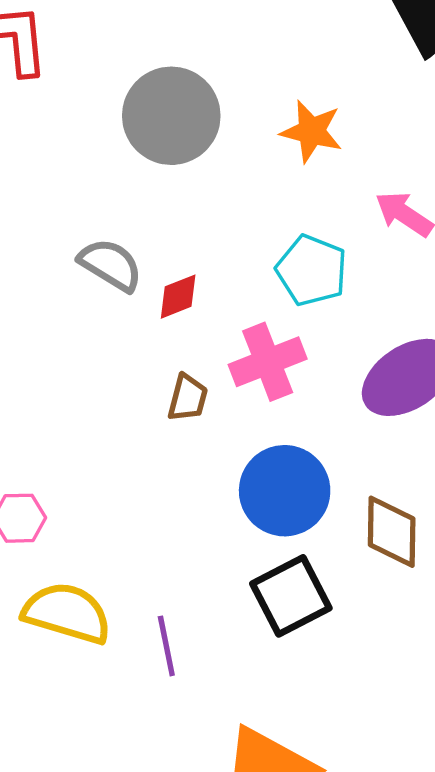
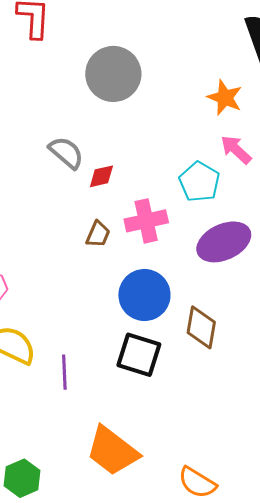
orange star: (311, 131) -> (225, 98), moved
cyan pentagon: (312, 270) -> (199, 182), moved
black square: (291, 596) -> (139, 355), turned 36

